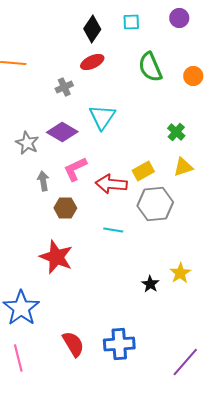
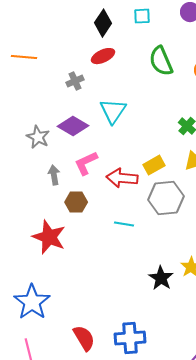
red star: (56, 257) -> (49, 237), moved
black star: (150, 284) -> (161, 278), size x1.4

